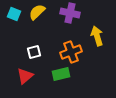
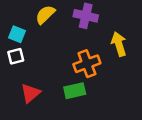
cyan square: (14, 14) -> (17, 34), moved
white square: (34, 52) -> (16, 56), moved

